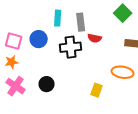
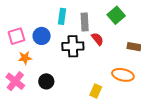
green square: (123, 13) -> (116, 15), moved
red semicircle: (95, 38) -> (97, 39), turned -144
pink square: (14, 41) -> (16, 36), turned -36
orange star: (12, 62) -> (25, 58), moved

